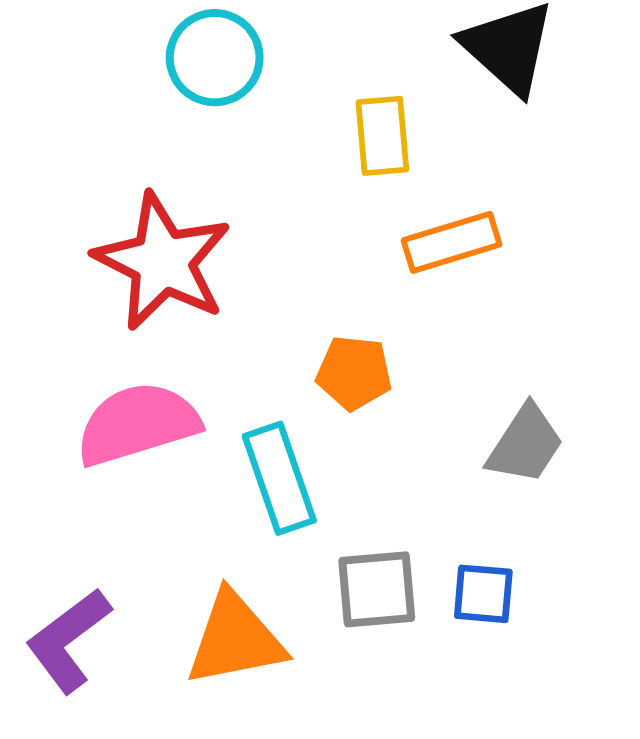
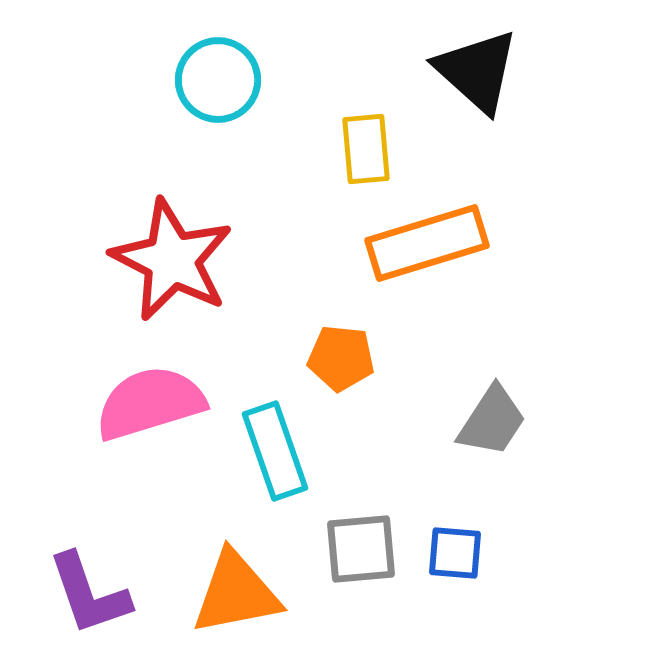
orange rectangle: (452, 242) -> (427, 243), size x1.4
purple L-shape: (68, 640) -> (89, 594), turned -72

